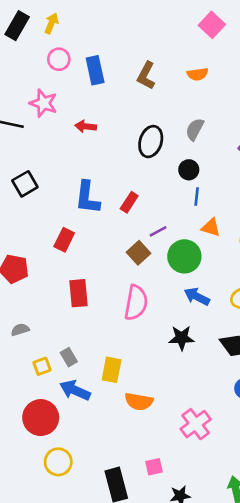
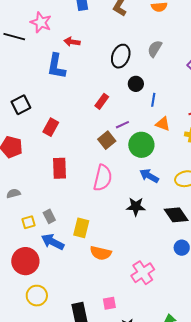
black circle: (189, 170) -> (136, 84), moved
black square: (25, 184) -> (21, 105), moved
blue L-shape: (87, 198) -> (56, 66), moved

